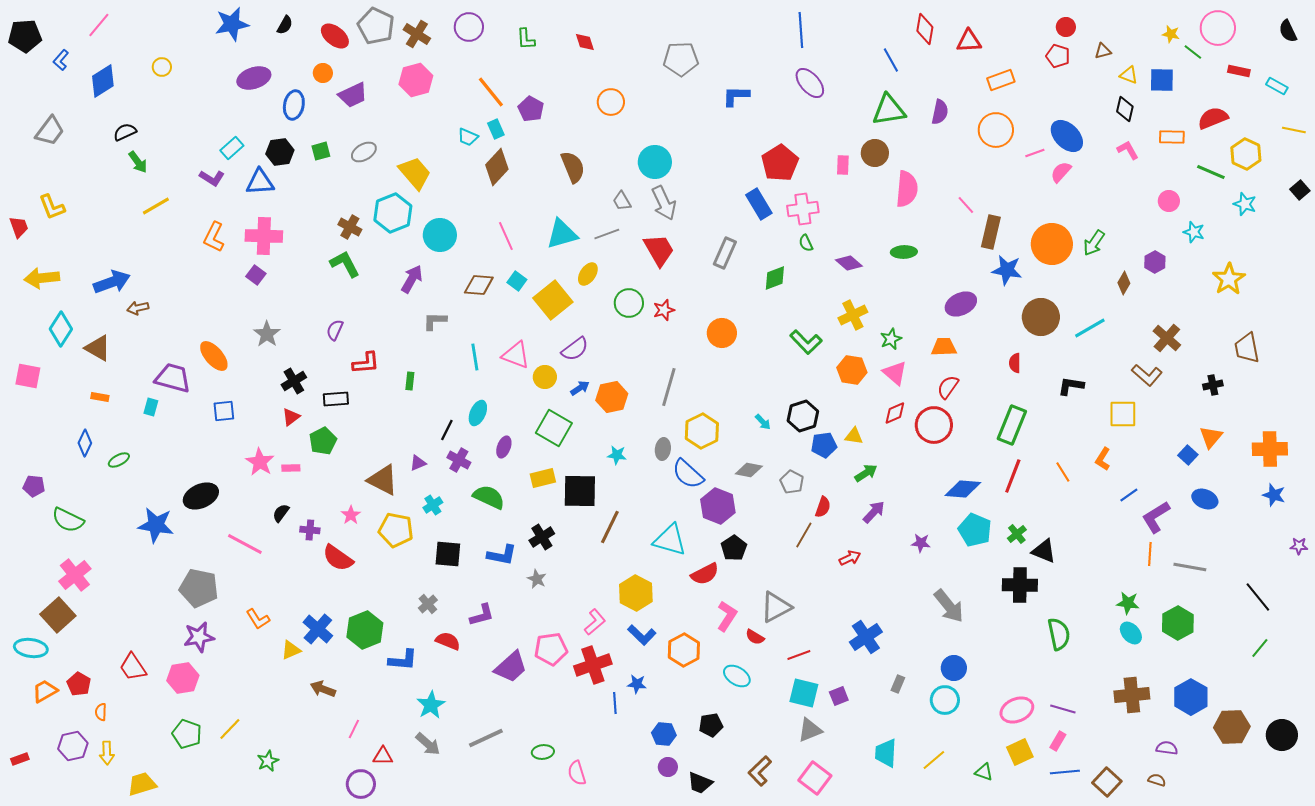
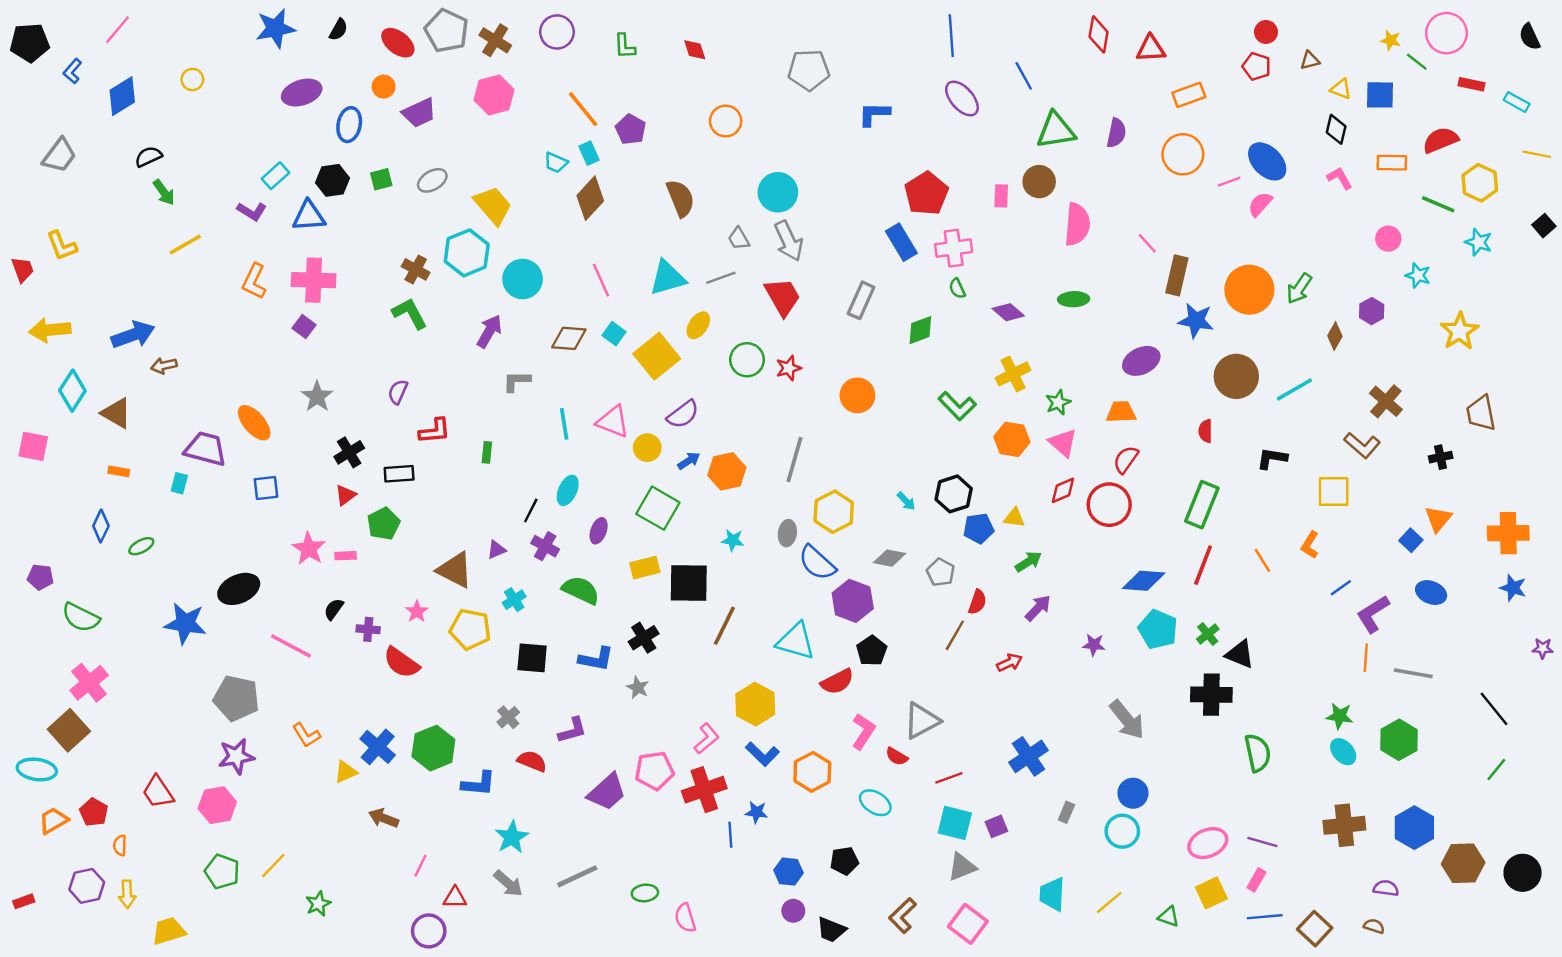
blue line: (891, 60) -> (1024, 76), moved

